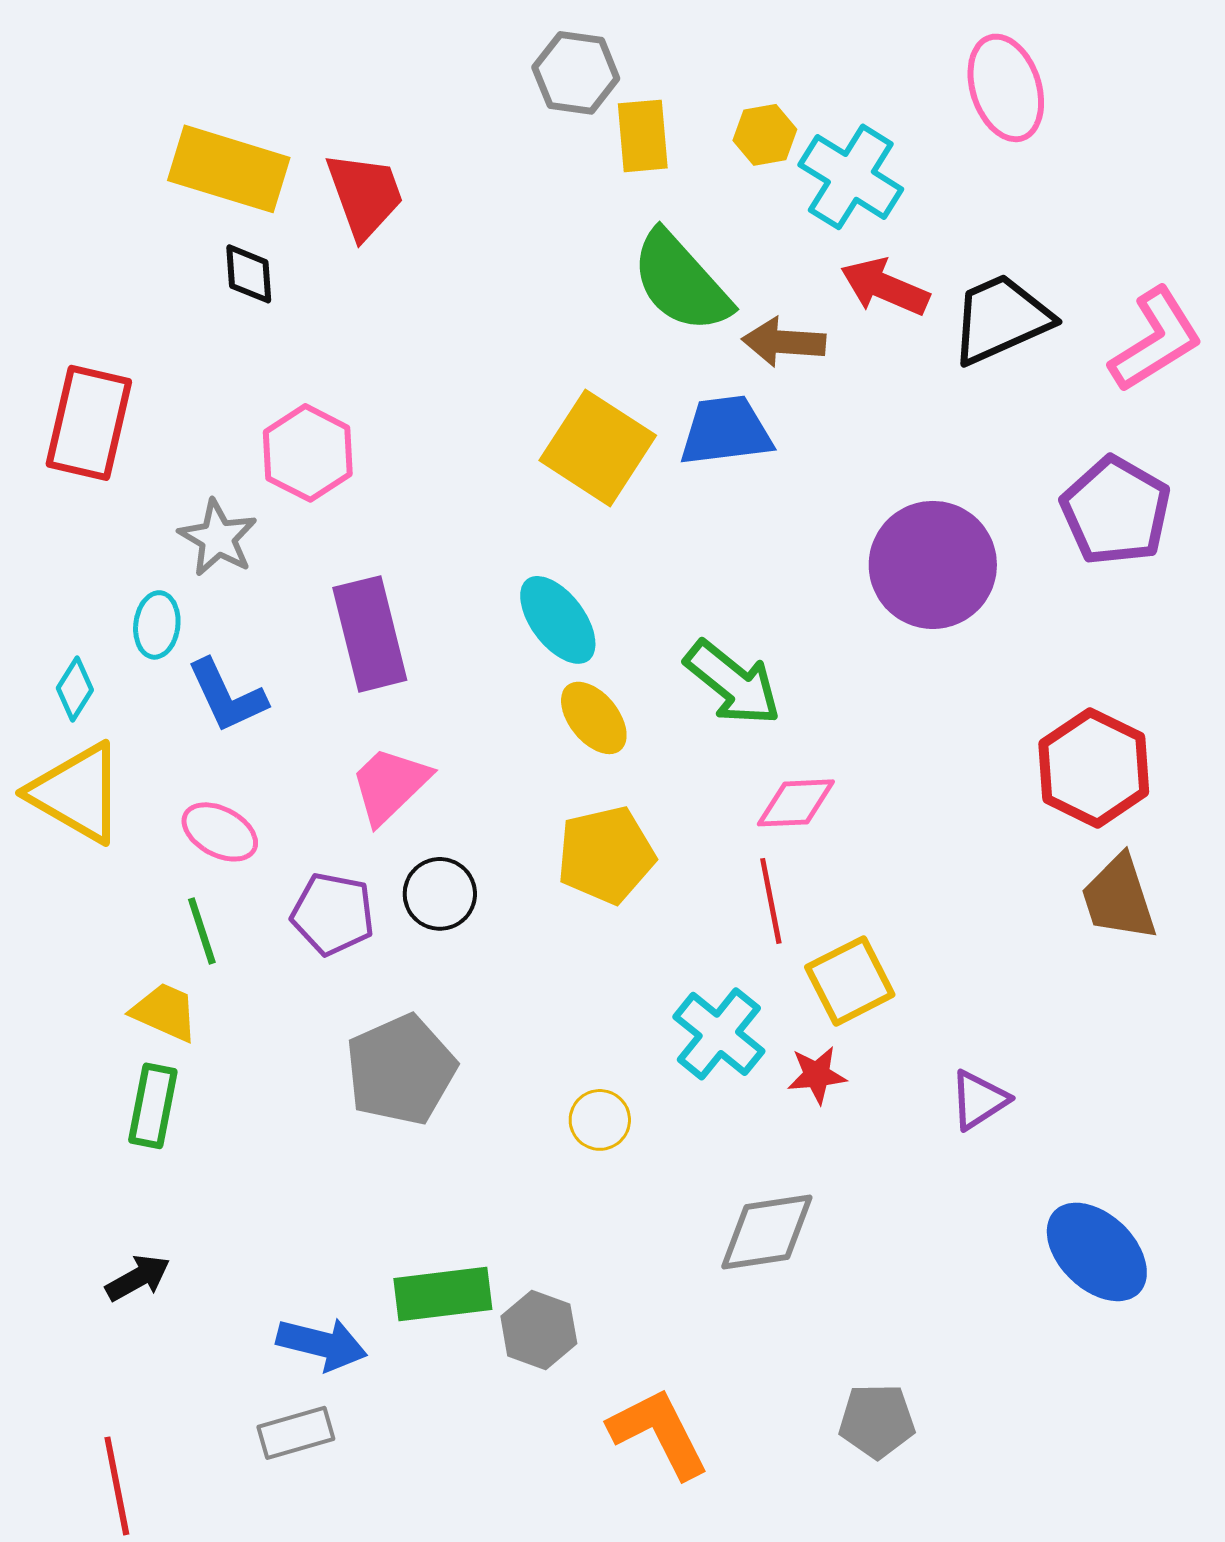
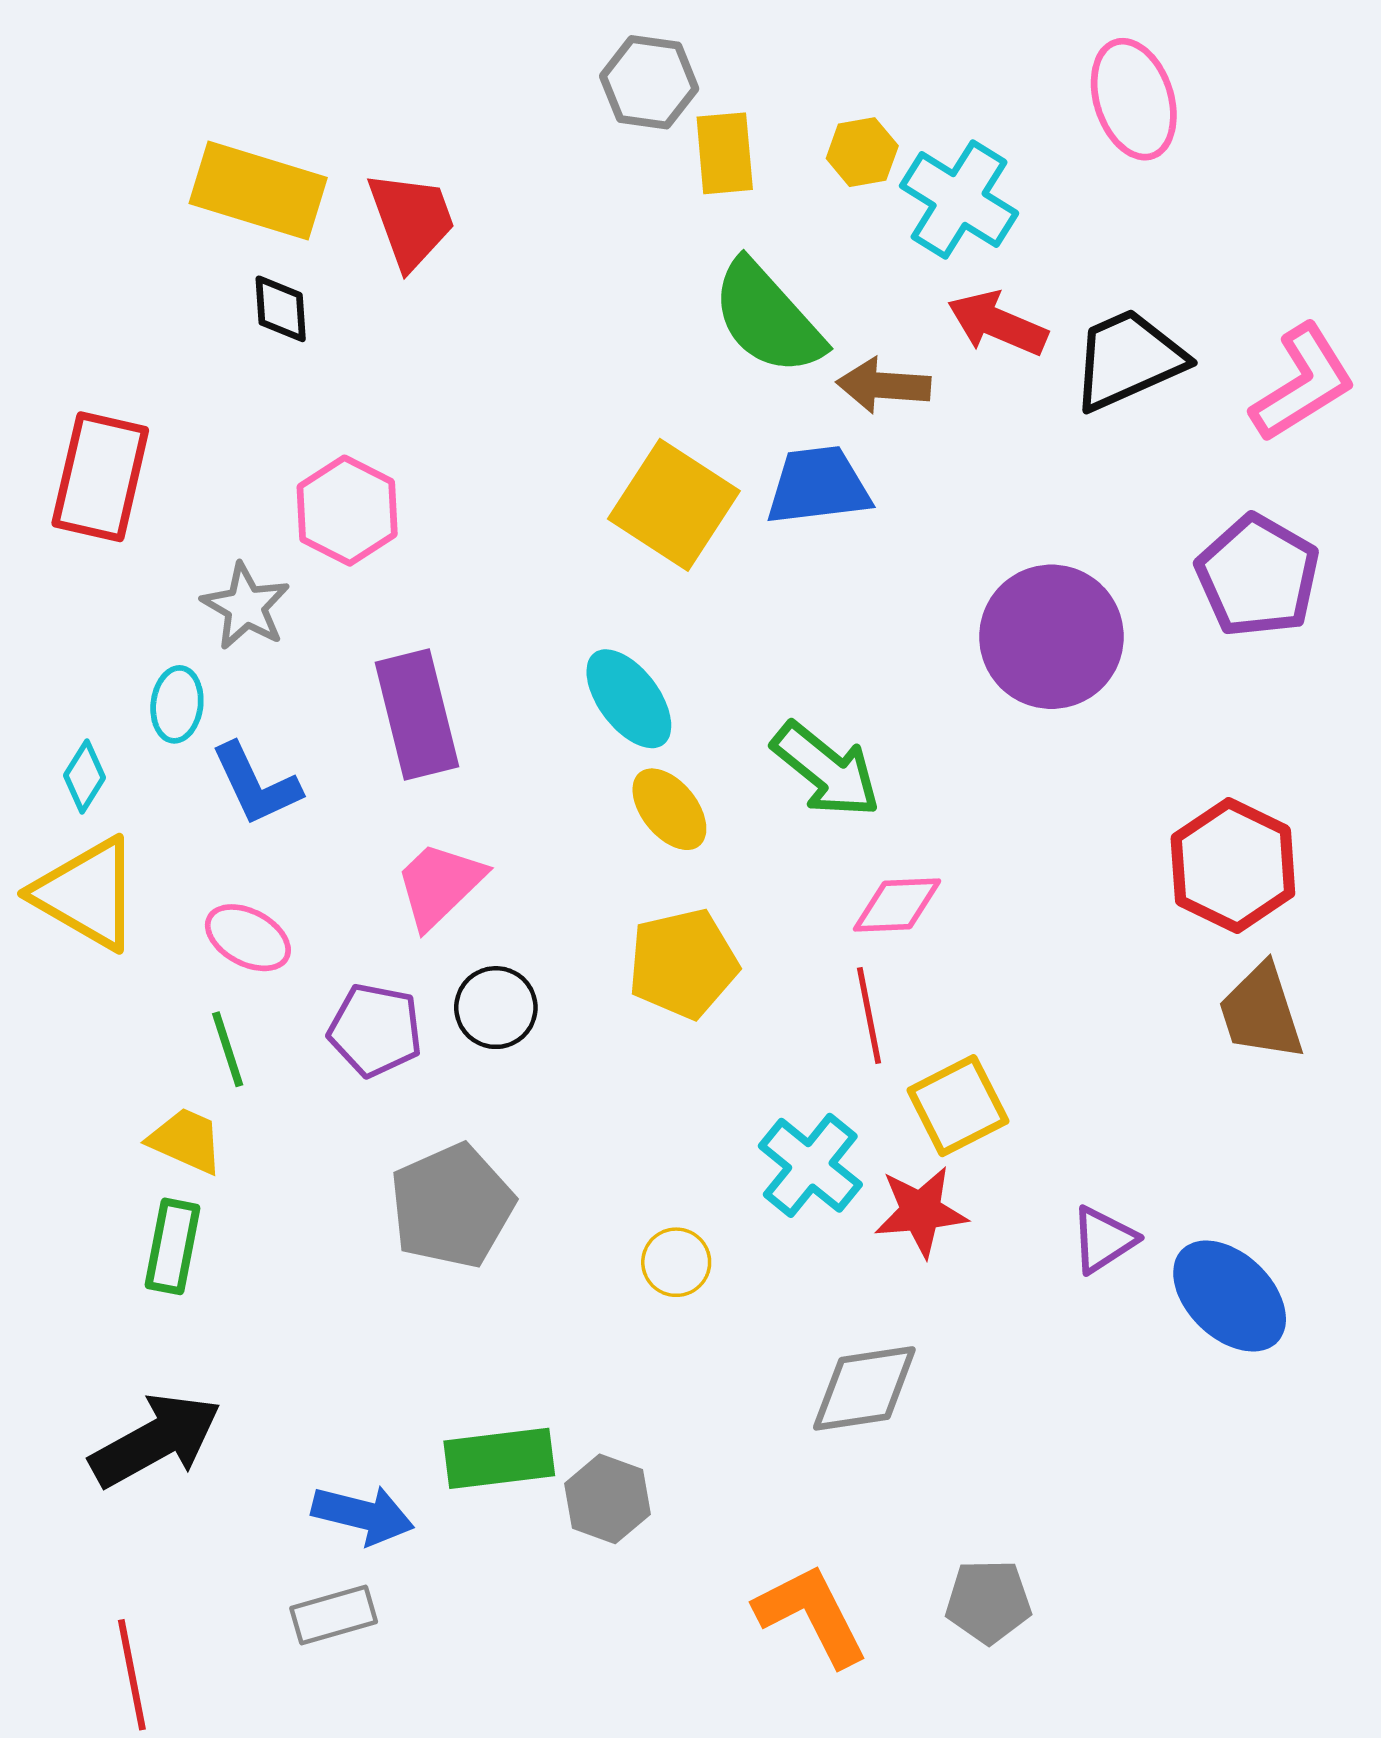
red star: (817, 1075) -> (921, 1212), size x1.4
blue ellipse: (1097, 1252) -> (1230, 1296), moved
black arrow: (138, 1278) -> (156, 1440), size x1.8
orange L-shape: (659, 1433) -> (811, 1615), moved

